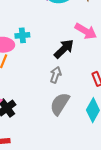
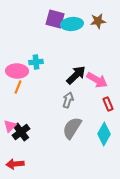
pink arrow: (86, 31) -> (97, 80), moved

